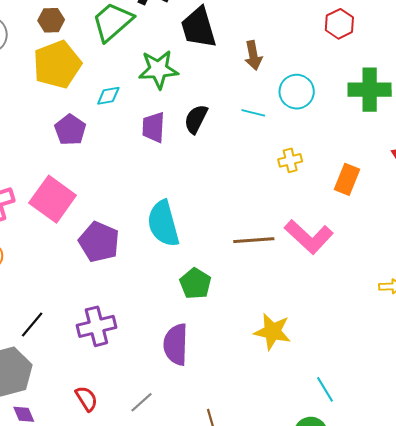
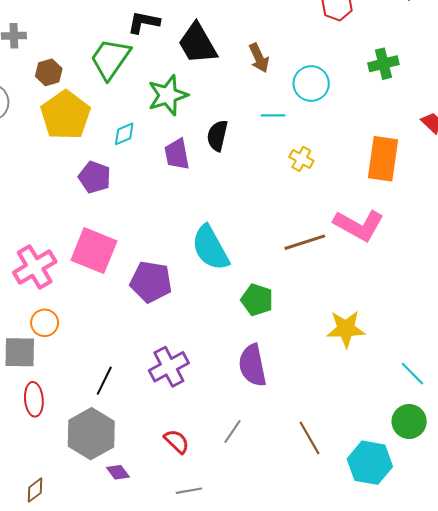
green cross: (370, 90) -> (383, 64), size x0.7
yellow cross: (290, 160) -> (301, 159), moved, turned -35
orange rectangle: (347, 179) -> (383, 159), size x1.4

